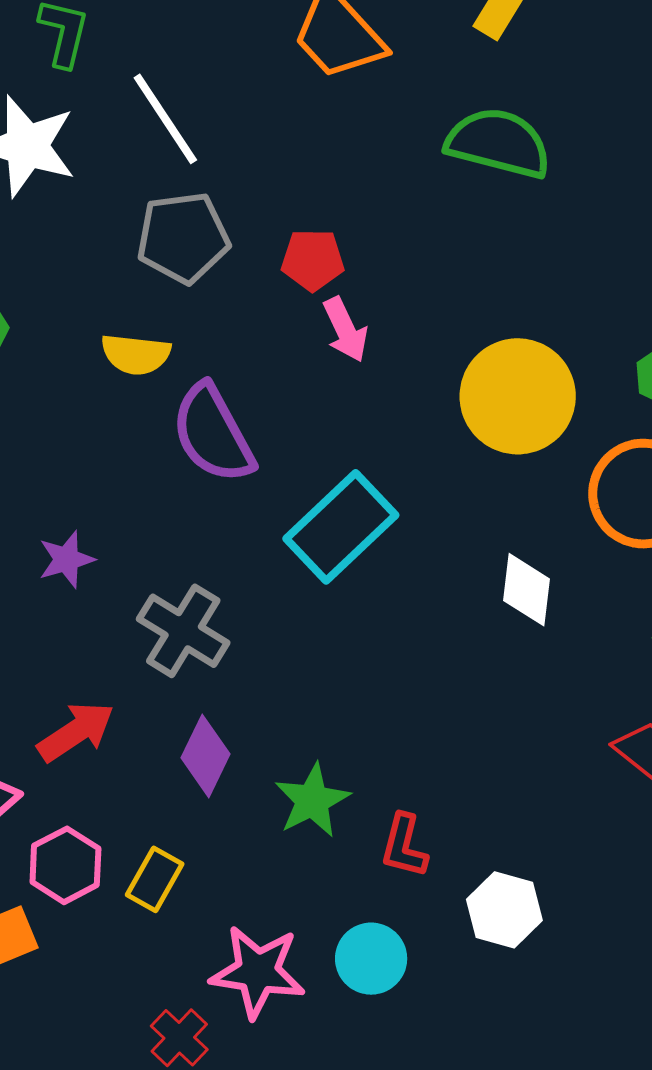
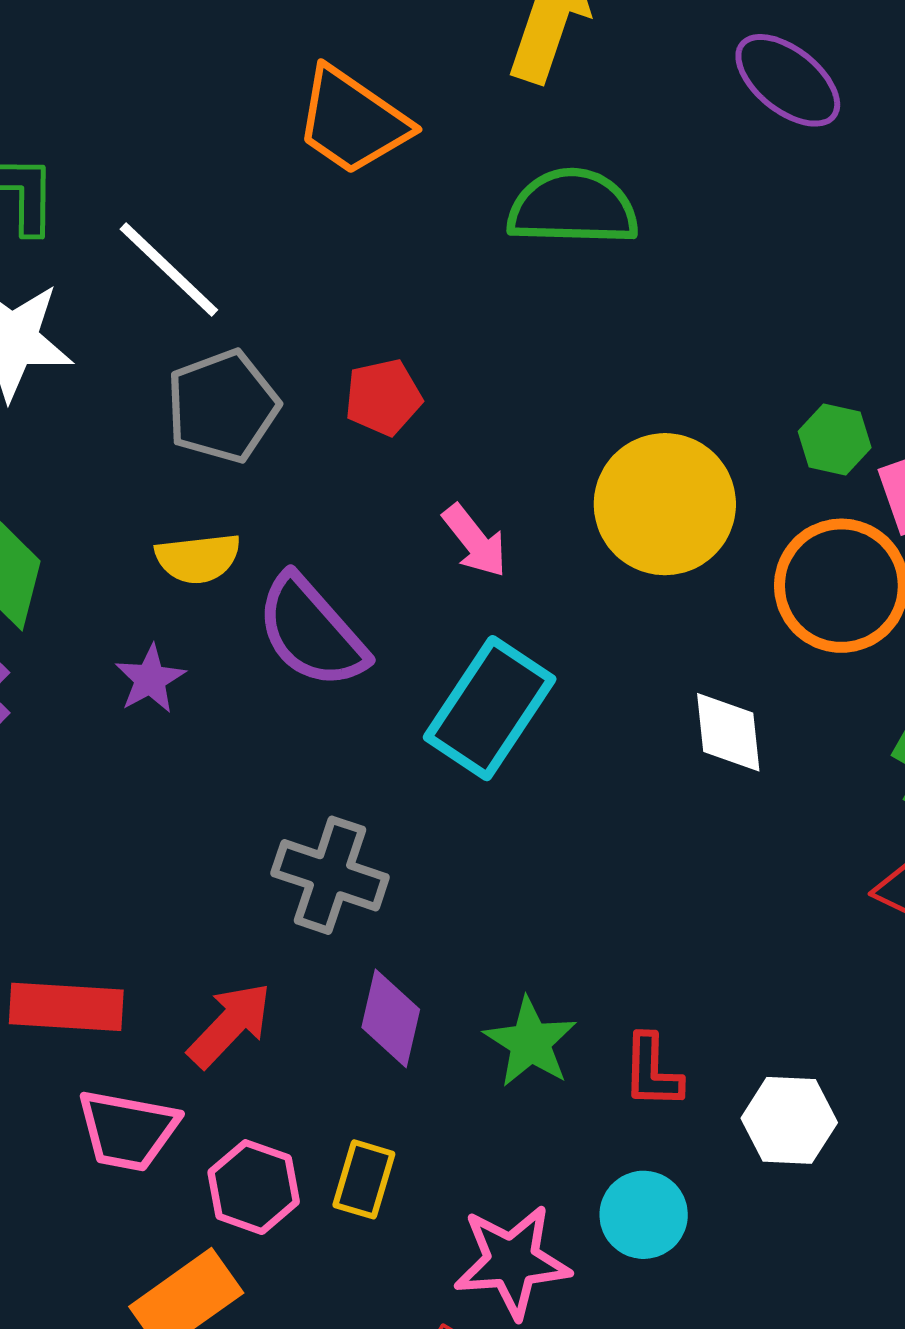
pink arrow: (345, 330) -> (475, 541), moved
purple star: (66, 559) -> (150, 679), moved

